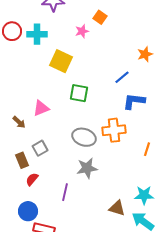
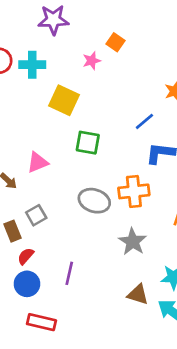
gray star: (87, 168) -> (133, 242), moved, turned -30
blue circle: (28, 211) -> (27, 284), moved

